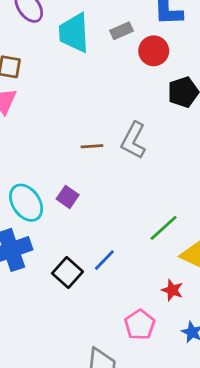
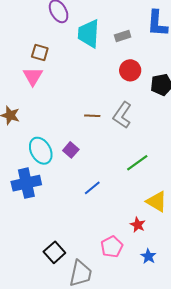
red circle: (154, 51) -> (130, 70), moved
green line: (164, 228) -> (137, 163), moved
blue line: (104, 260) -> (92, 188), moved
black square: (67, 272) -> (54, 252), moved

